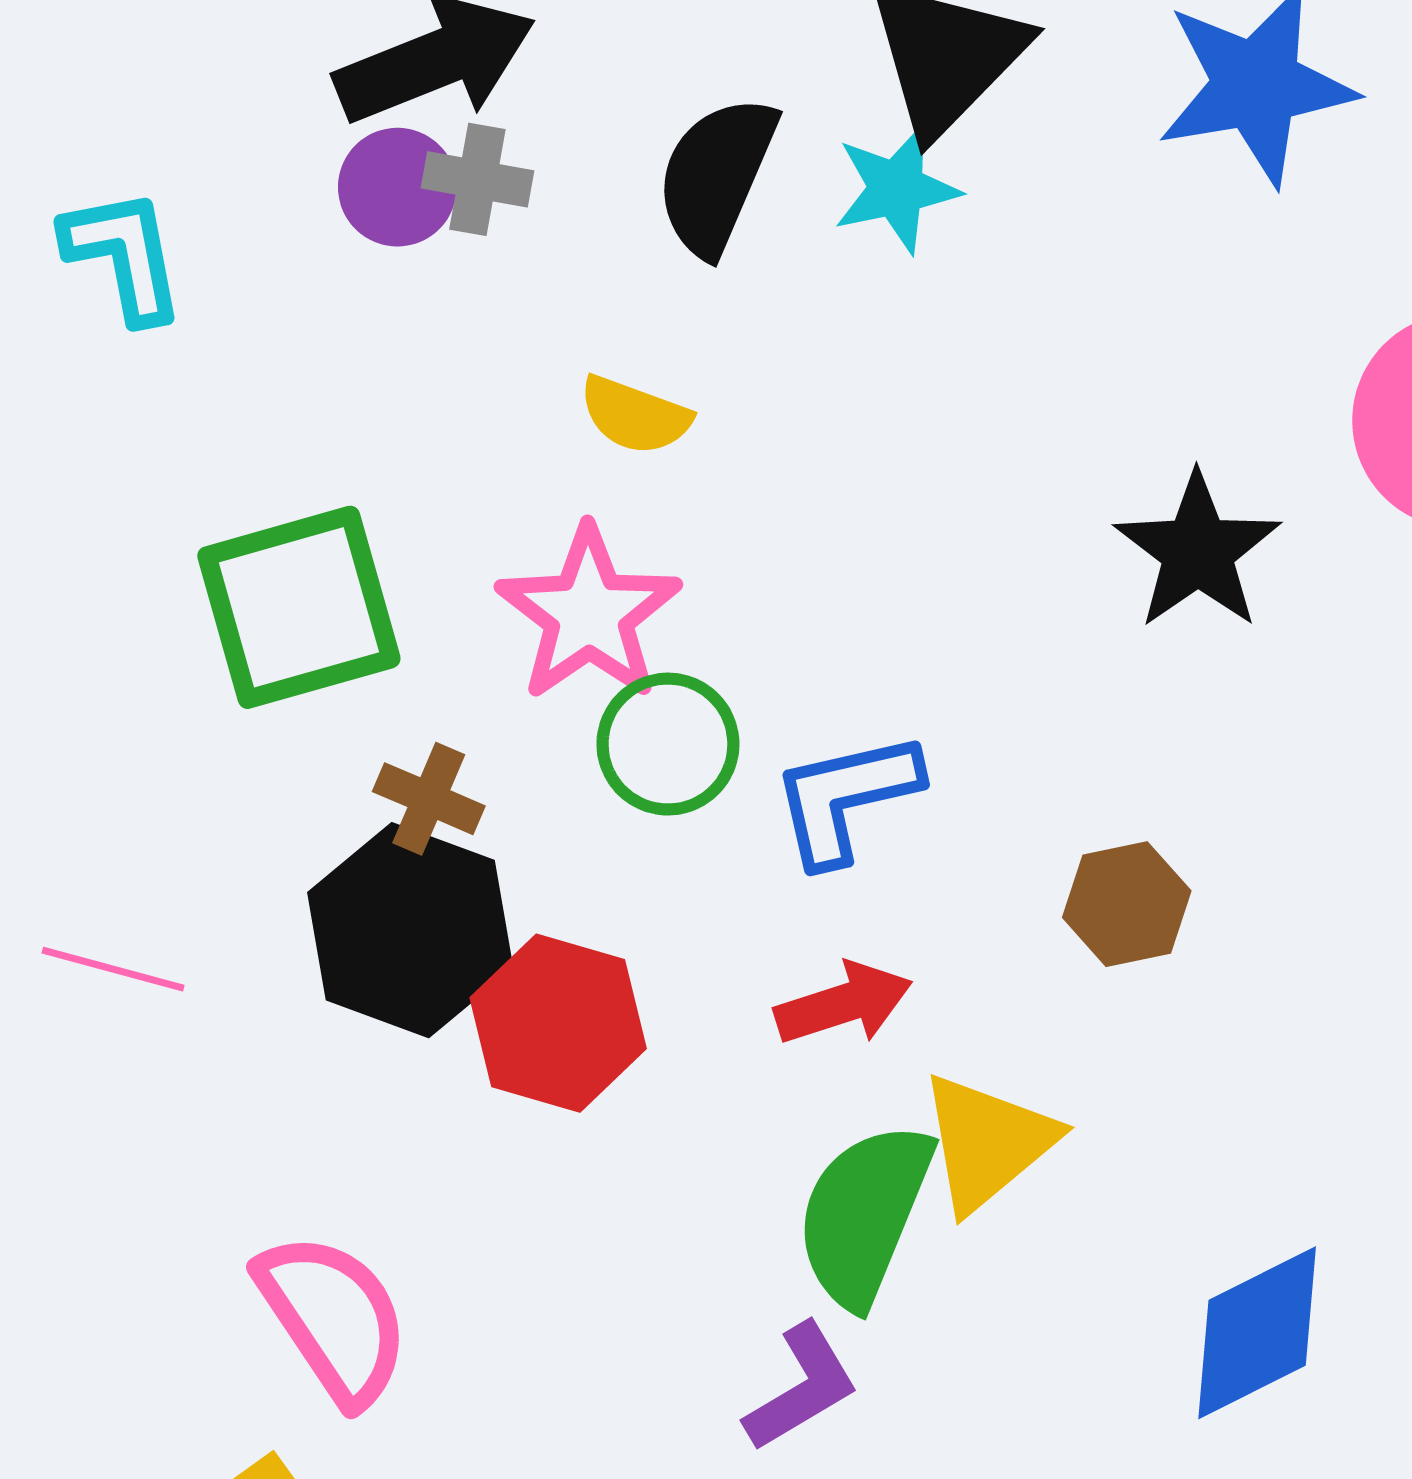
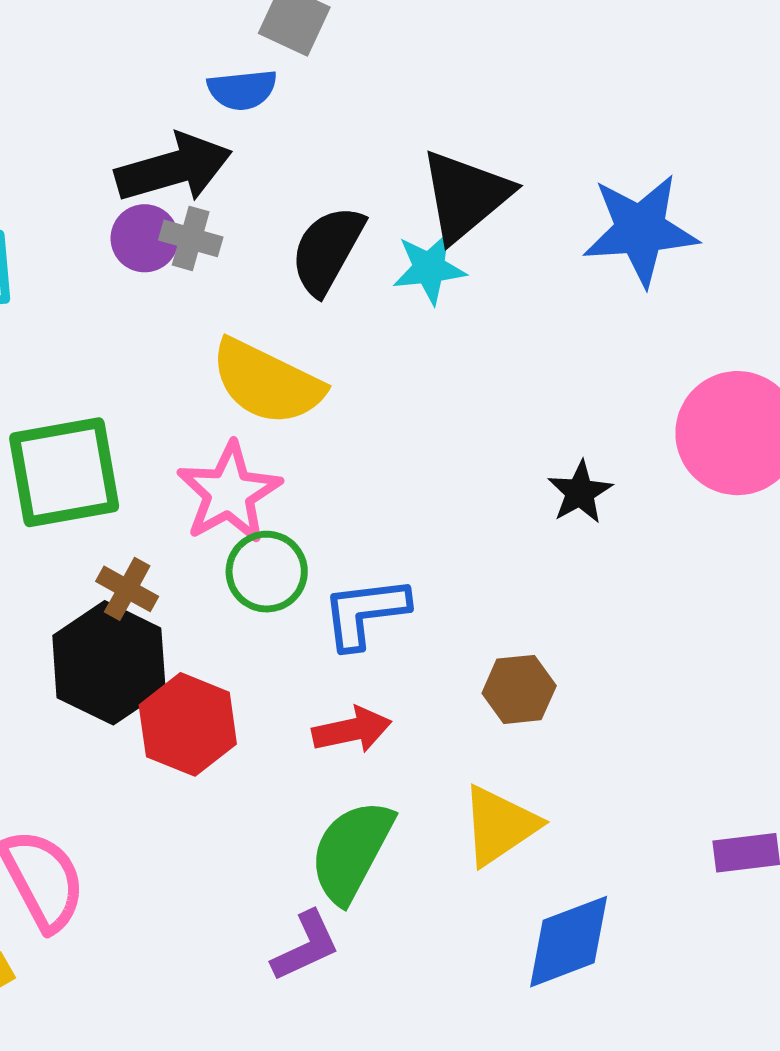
yellow semicircle: (635, 415) -> (267, 382), size x1.8
black star: (1198, 551) -> (580, 492), size x0.7
yellow triangle: (988, 1142) -> (500, 825), moved

